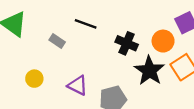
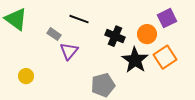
yellow circle: (34, 79) -> (26, 76), moved
purple triangle: (78, 85) -> (69, 51), moved, turned 42

